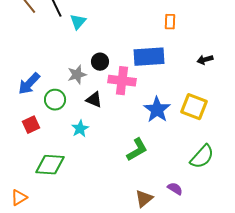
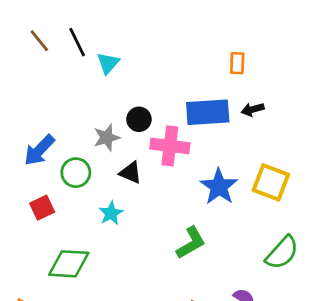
black arrow: (205, 60) -> (253, 109), moved

